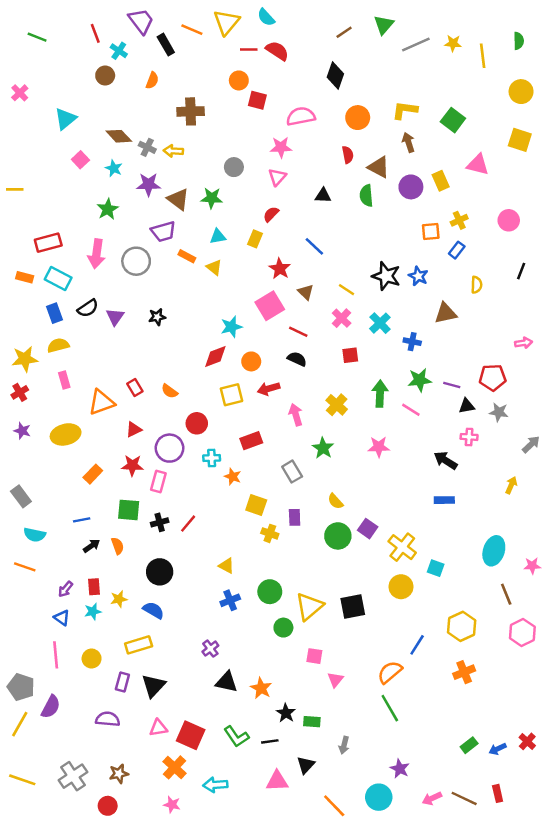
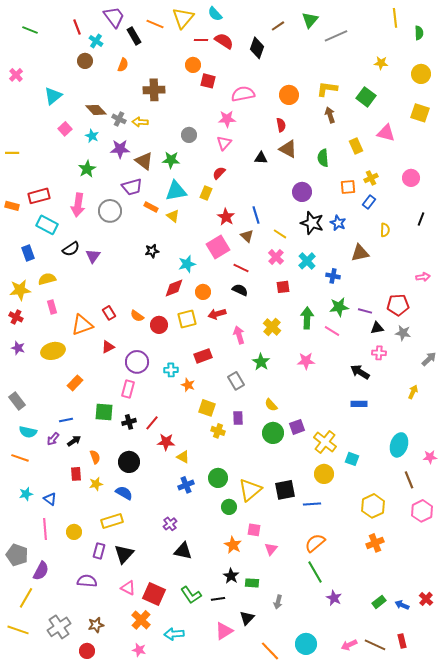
yellow star: (453, 43) -> (381, 63), moved
yellow line: (483, 56) -> (395, 18), moved
black diamond: (335, 76) -> (257, 48), moved
brown triangle: (379, 167) -> (288, 149), moved
purple circle: (411, 187) -> (302, 192), moved
green semicircle: (366, 196) -> (323, 158), moved
cyan triangle: (218, 236) -> (176, 191), size x1.6
blue line: (314, 246) -> (256, 215), moved, turned 30
orange rectangle: (25, 277) -> (12, 206), moved
blue rectangle: (54, 313) -> (28, 253), moved
black star: (157, 317) -> (152, 251), moved
red cross: (20, 392) -> (16, 317), turned -32
red circle: (197, 423) -> (159, 325), moved
red star: (132, 465) -> (166, 442), moved
purple square: (368, 529) -> (297, 427), turned 35
orange semicircle: (118, 546) -> (95, 457), moved
purple arrow: (66, 589) -> (53, 439), moved
cyan star: (93, 611) -> (26, 494), moved
blue line: (417, 645) -> (312, 504), moved, turned 54
orange star: (261, 688) -> (233, 545), moved
yellow line: (20, 724) -> (26, 598), moved
pink triangle: (158, 728) -> (128, 588), turned 35
blue arrow: (498, 749) -> (402, 605), turned 48
purple star: (400, 769) -> (334, 598), moved
pink triangle: (277, 781) -> (224, 631), turned -30

